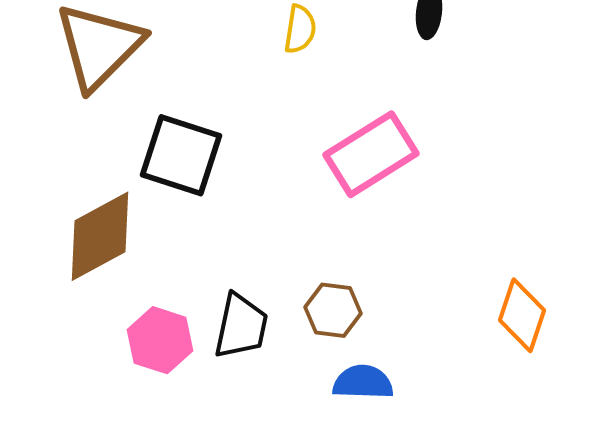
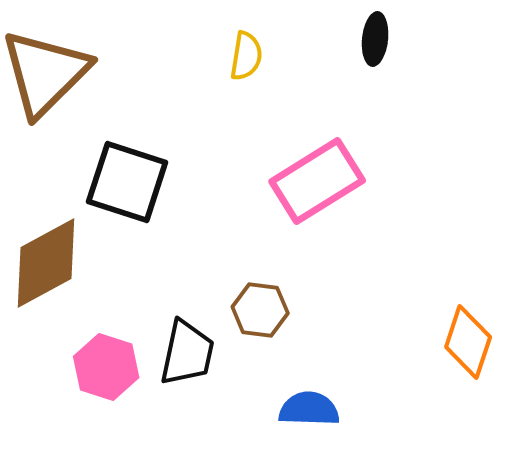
brown hexagon: (333, 310) -> (260, 310), moved

